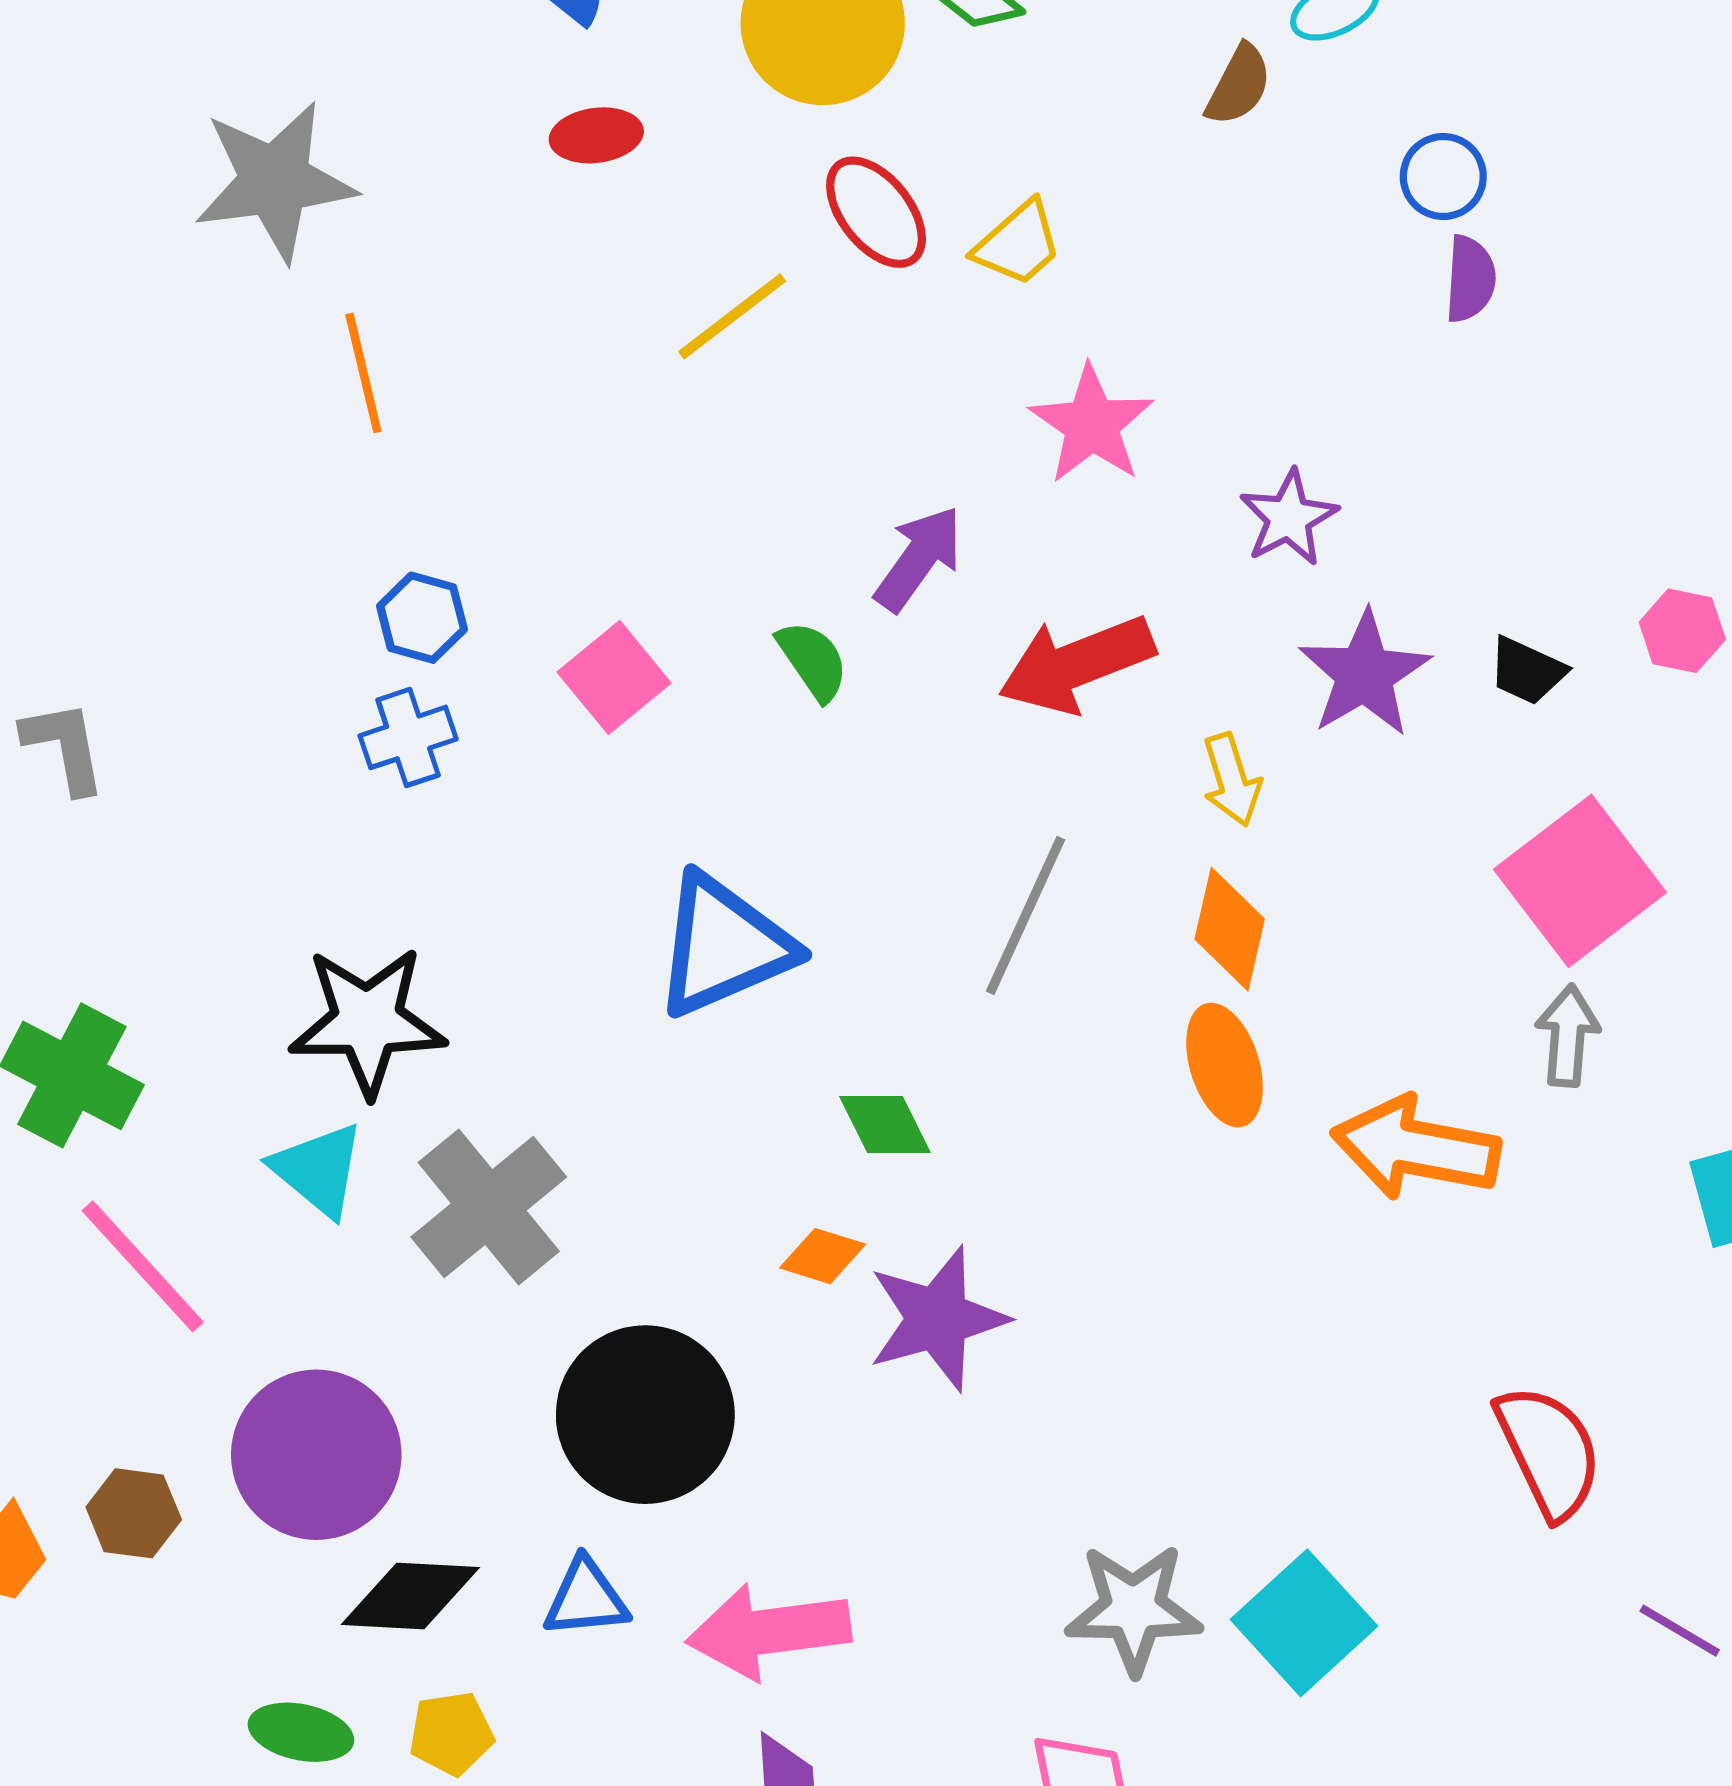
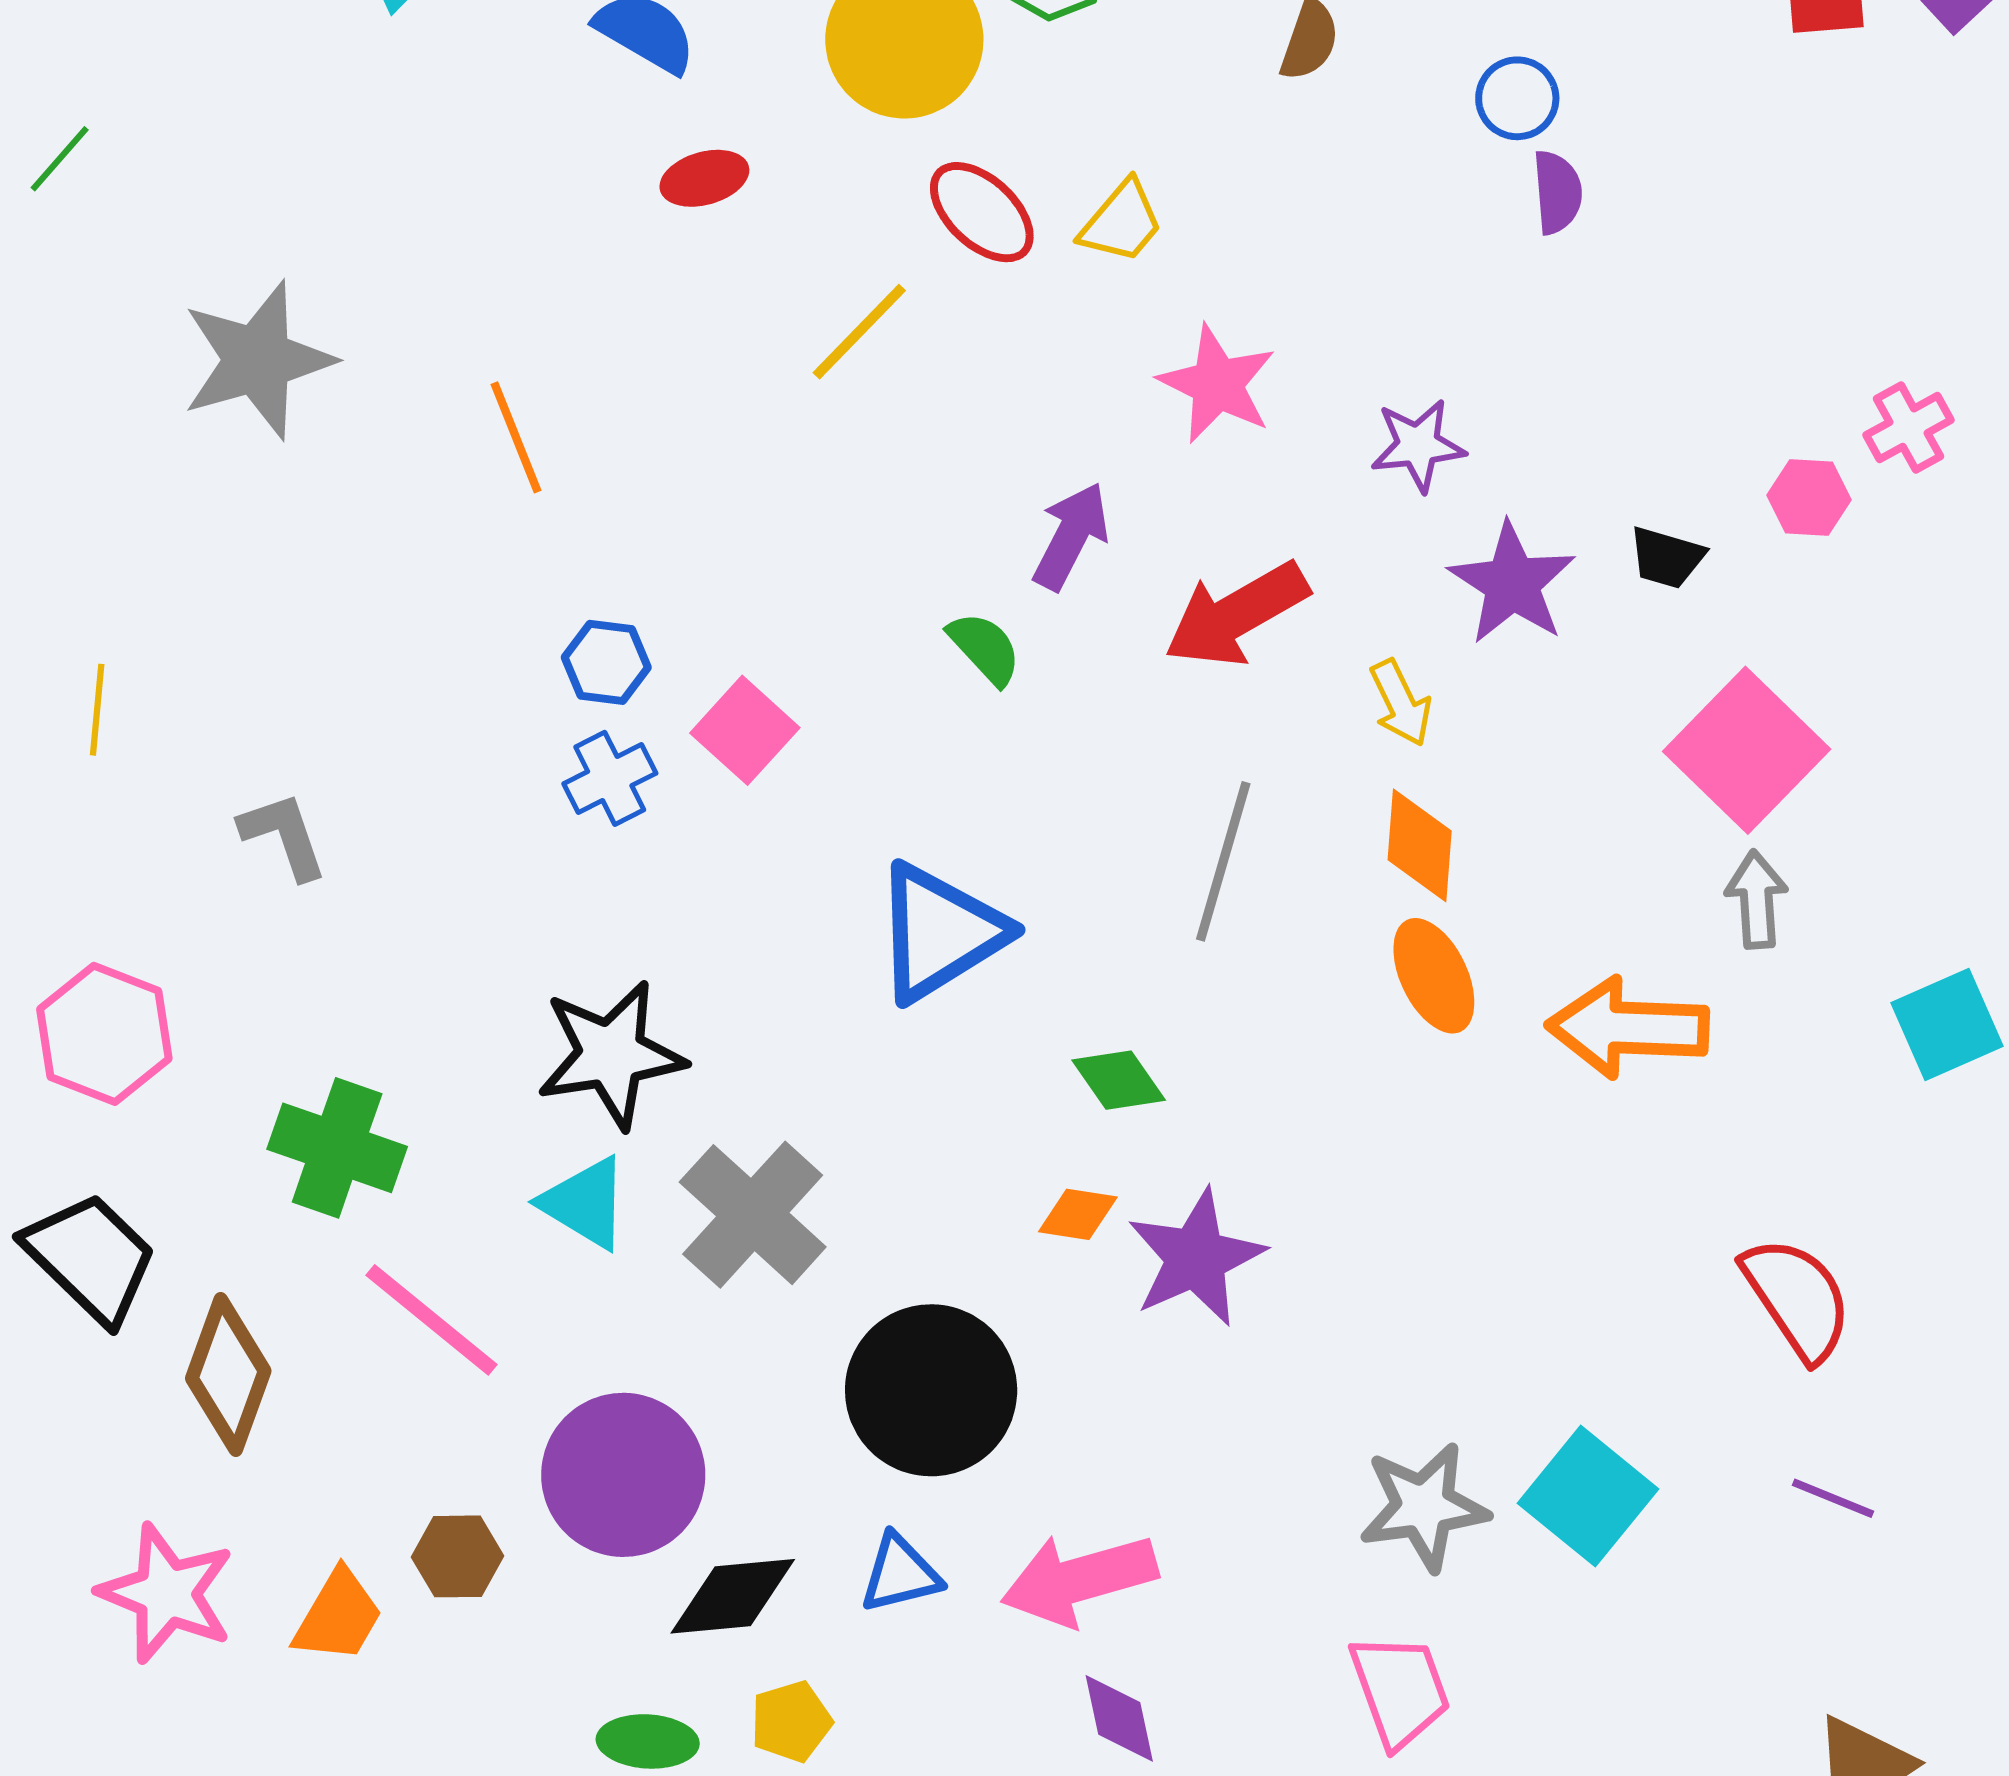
gray star: (275, 181) -> (258, 360), moved
purple star: (1289, 518) -> (1418, 445), turned 30
pink square: (614, 678) -> (745, 730), moved
purple line: (1680, 1631) -> (1833, 1498), moved

